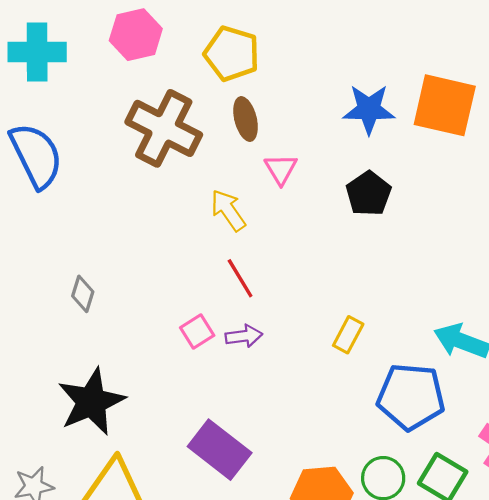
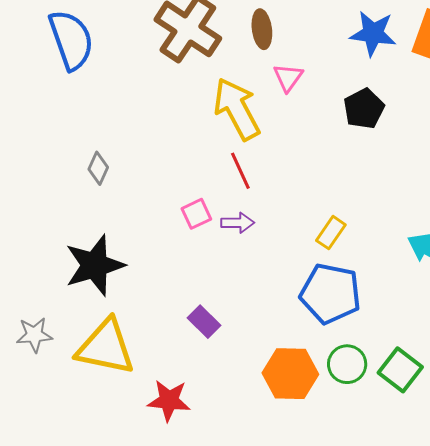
yellow arrow: (228, 210) -> (237, 109), size x1.6
blue pentagon: (411, 397) -> (330, 294), moved
purple rectangle: (220, 450) -> (204, 322), size x0.6

